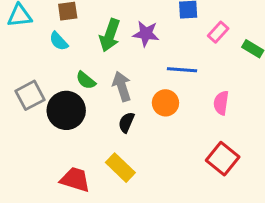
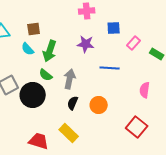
green arrow: (110, 35) -> (50, 51), moved
gray arrow: (122, 86) -> (70, 79), turned 30
orange circle: (165, 103) -> (99, 105), moved
pink semicircle: (221, 103) -> (145, 90), moved

